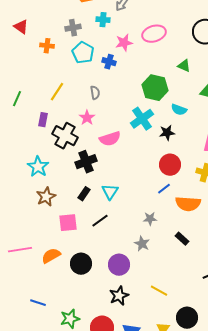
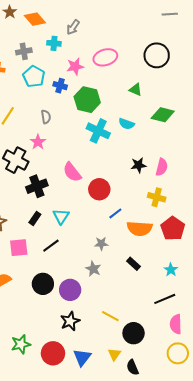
green hexagon: (155, 88) -> (87, 100), moved
cyan semicircle: (179, 110) -> (126, 124), moved
cyan cross: (142, 119) -> (98, 131), moved, turned -30
black star: (167, 133) -> (139, 165), moved
pink semicircle: (110, 139) -> (72, 172), moved, turned 70
red circle: (170, 165) -> (99, 189), moved
black circle: (81, 264) -> (43, 284), moved
black circle: (187, 318) -> (134, 333), moved

